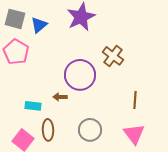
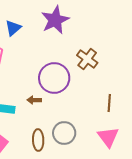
brown ellipse: (48, 130) -> (38, 140), moved

